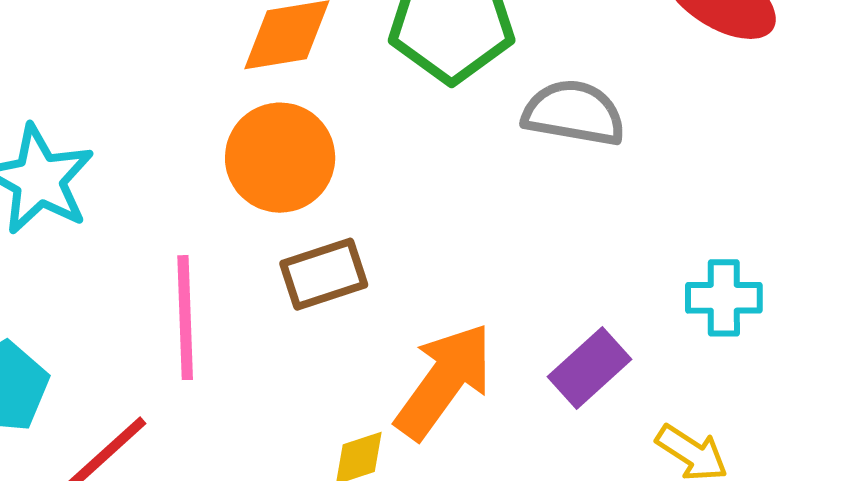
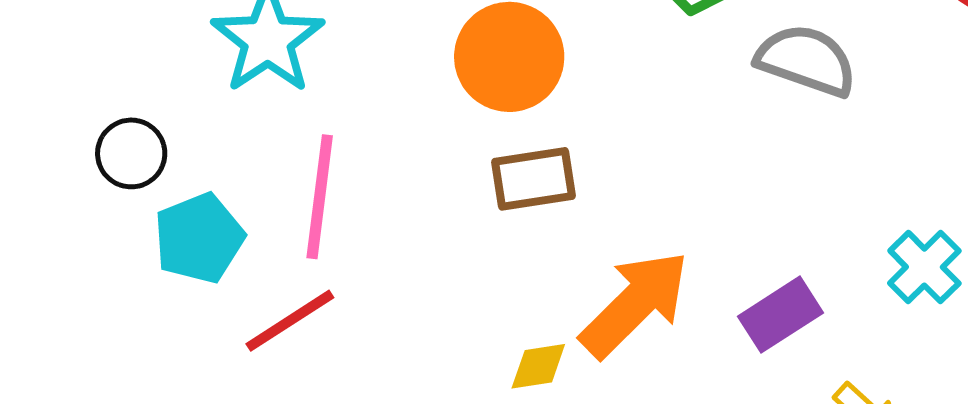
cyan cross: (724, 298) -> (924, 267), turned 36
pink line: (185, 318) -> (320, 197), moved

